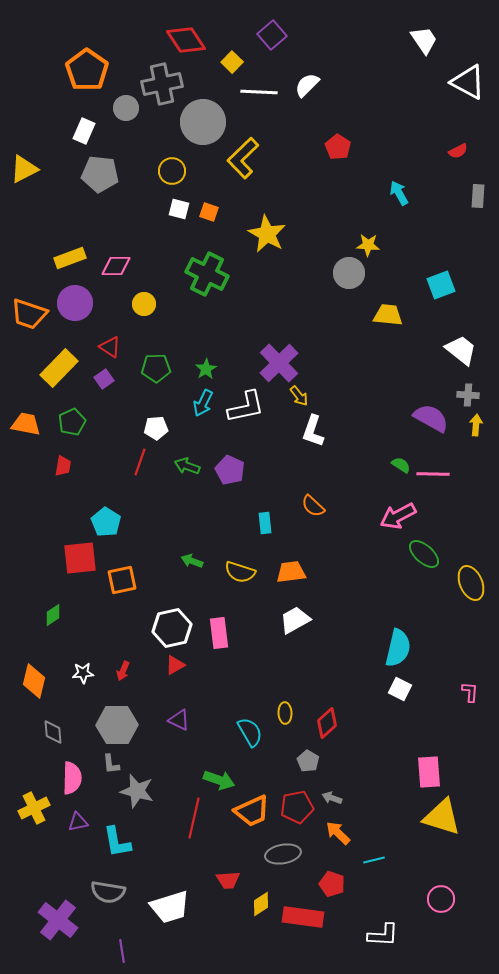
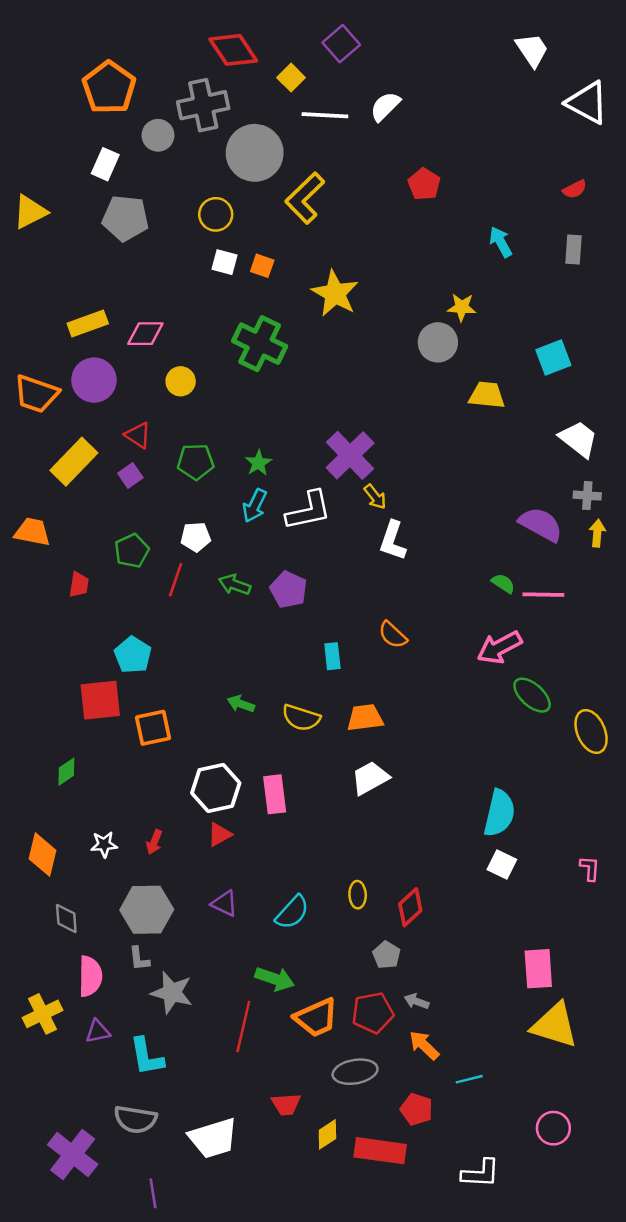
gray rectangle: (478, 196) -> (573, 250), moved
green pentagon: (72, 422) -> (132, 551), moved
cyan semicircle: (250, 732) -> (292, 912), moved, turned 72

